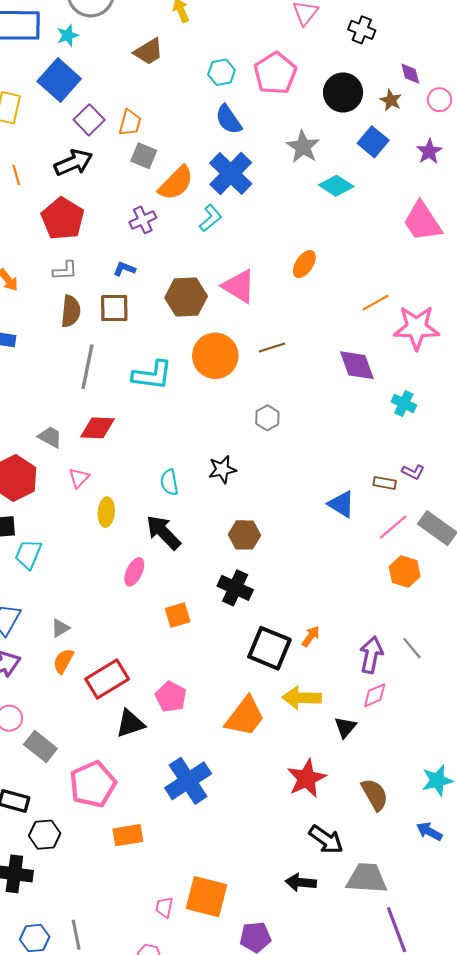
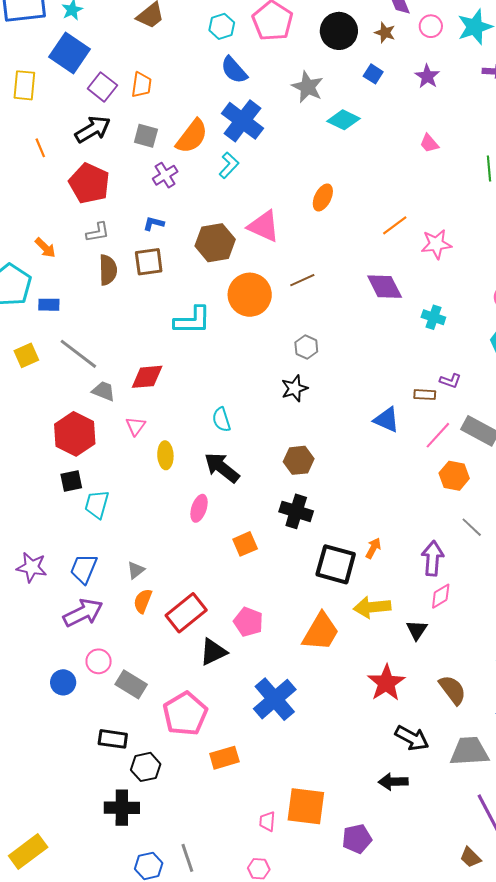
blue square: (373, 142) -> (373, 74), size x0.7
gray square: (144, 156) -> (146, 136), moved
pink trapezoid: (422, 222) -> (429, 143), size x0.5
pink star: (416, 328) -> (436, 244), size x0.7
gray line: (88, 367) -> (78, 354), moved, turned -57
black star: (222, 469) -> (294, 388), moved
gray line: (412, 648) -> (472, 527), moved
gray trapezoid: (367, 878) -> (469, 751), moved

